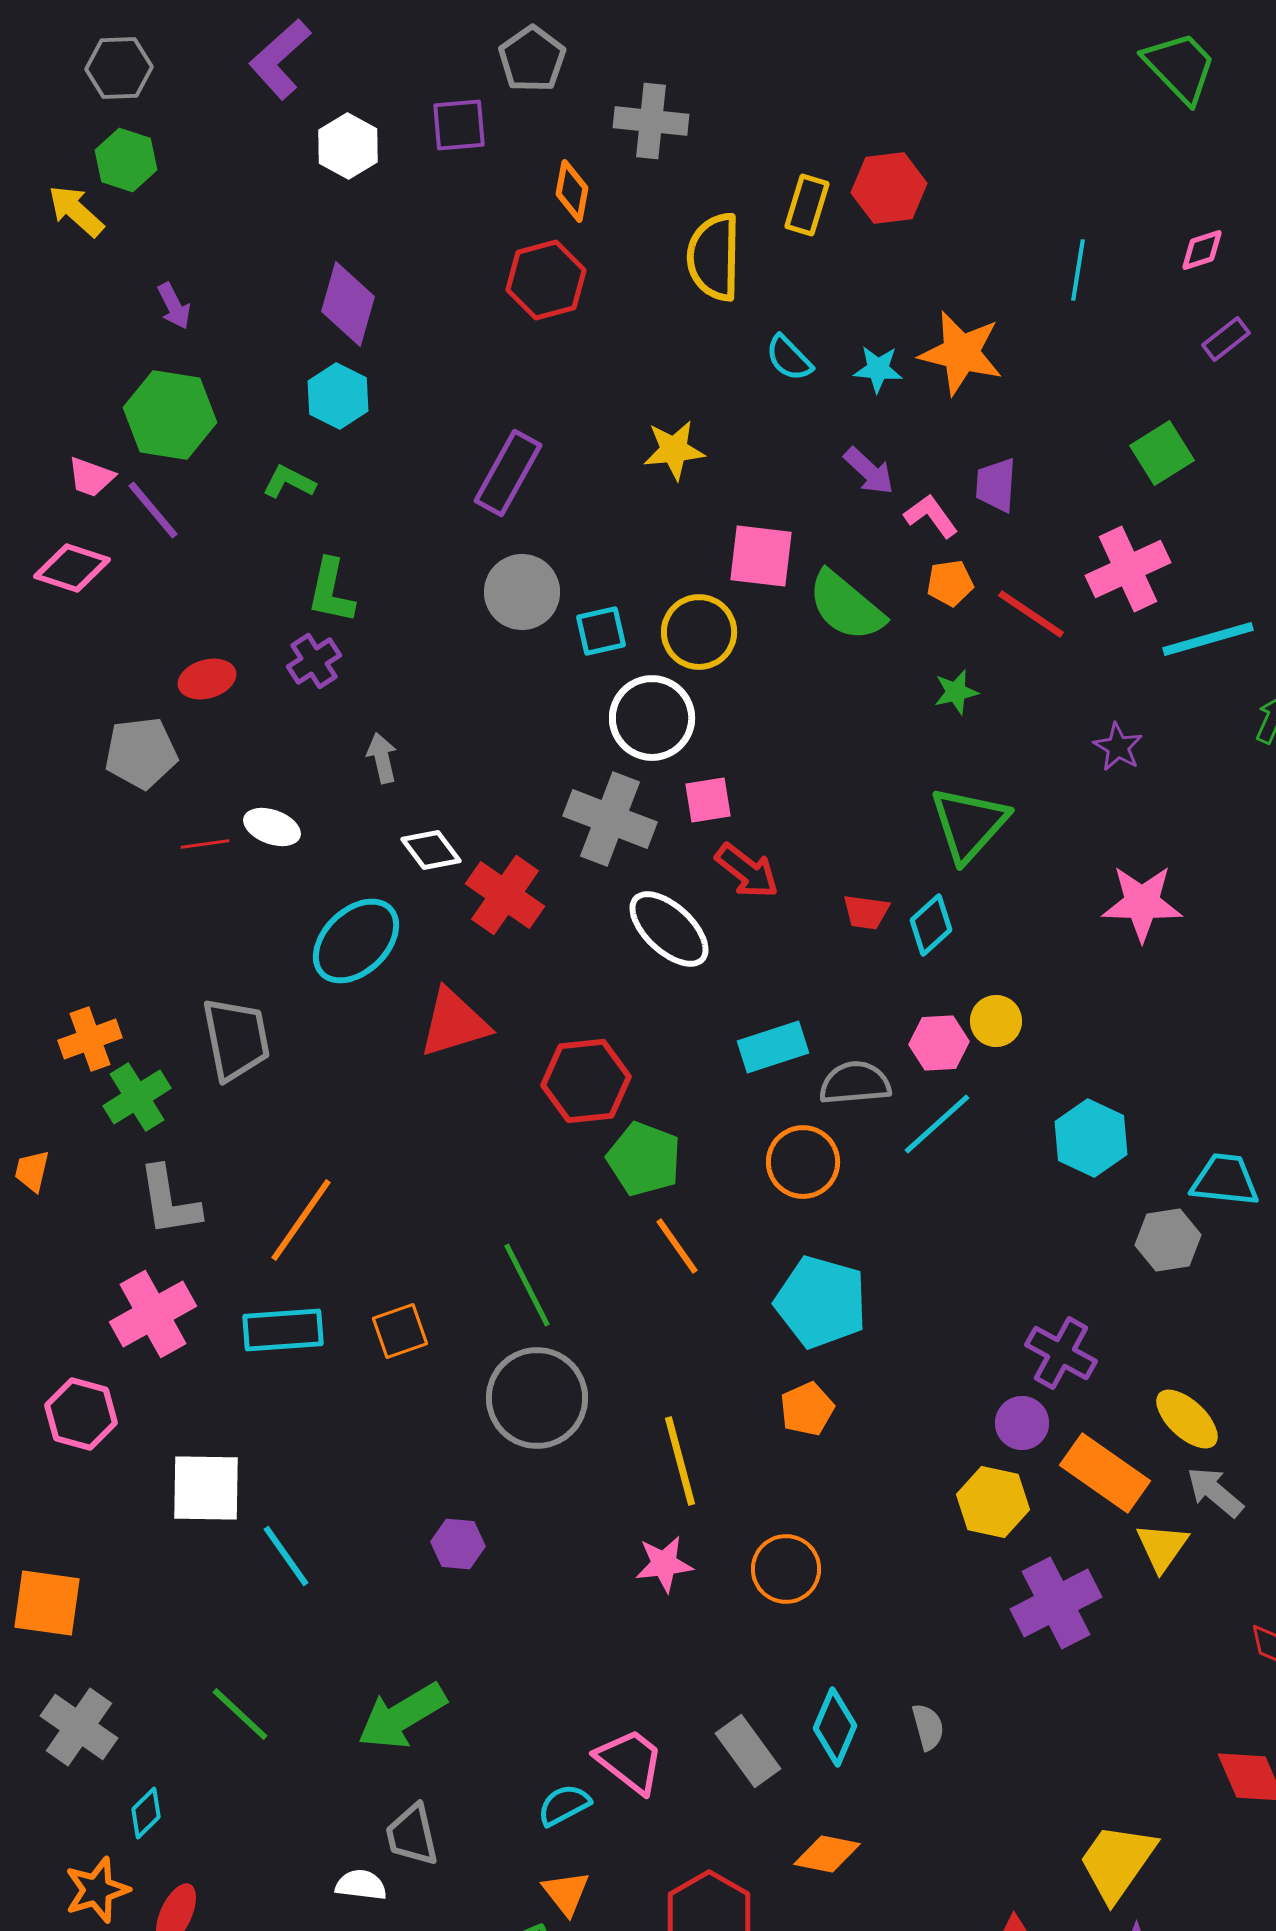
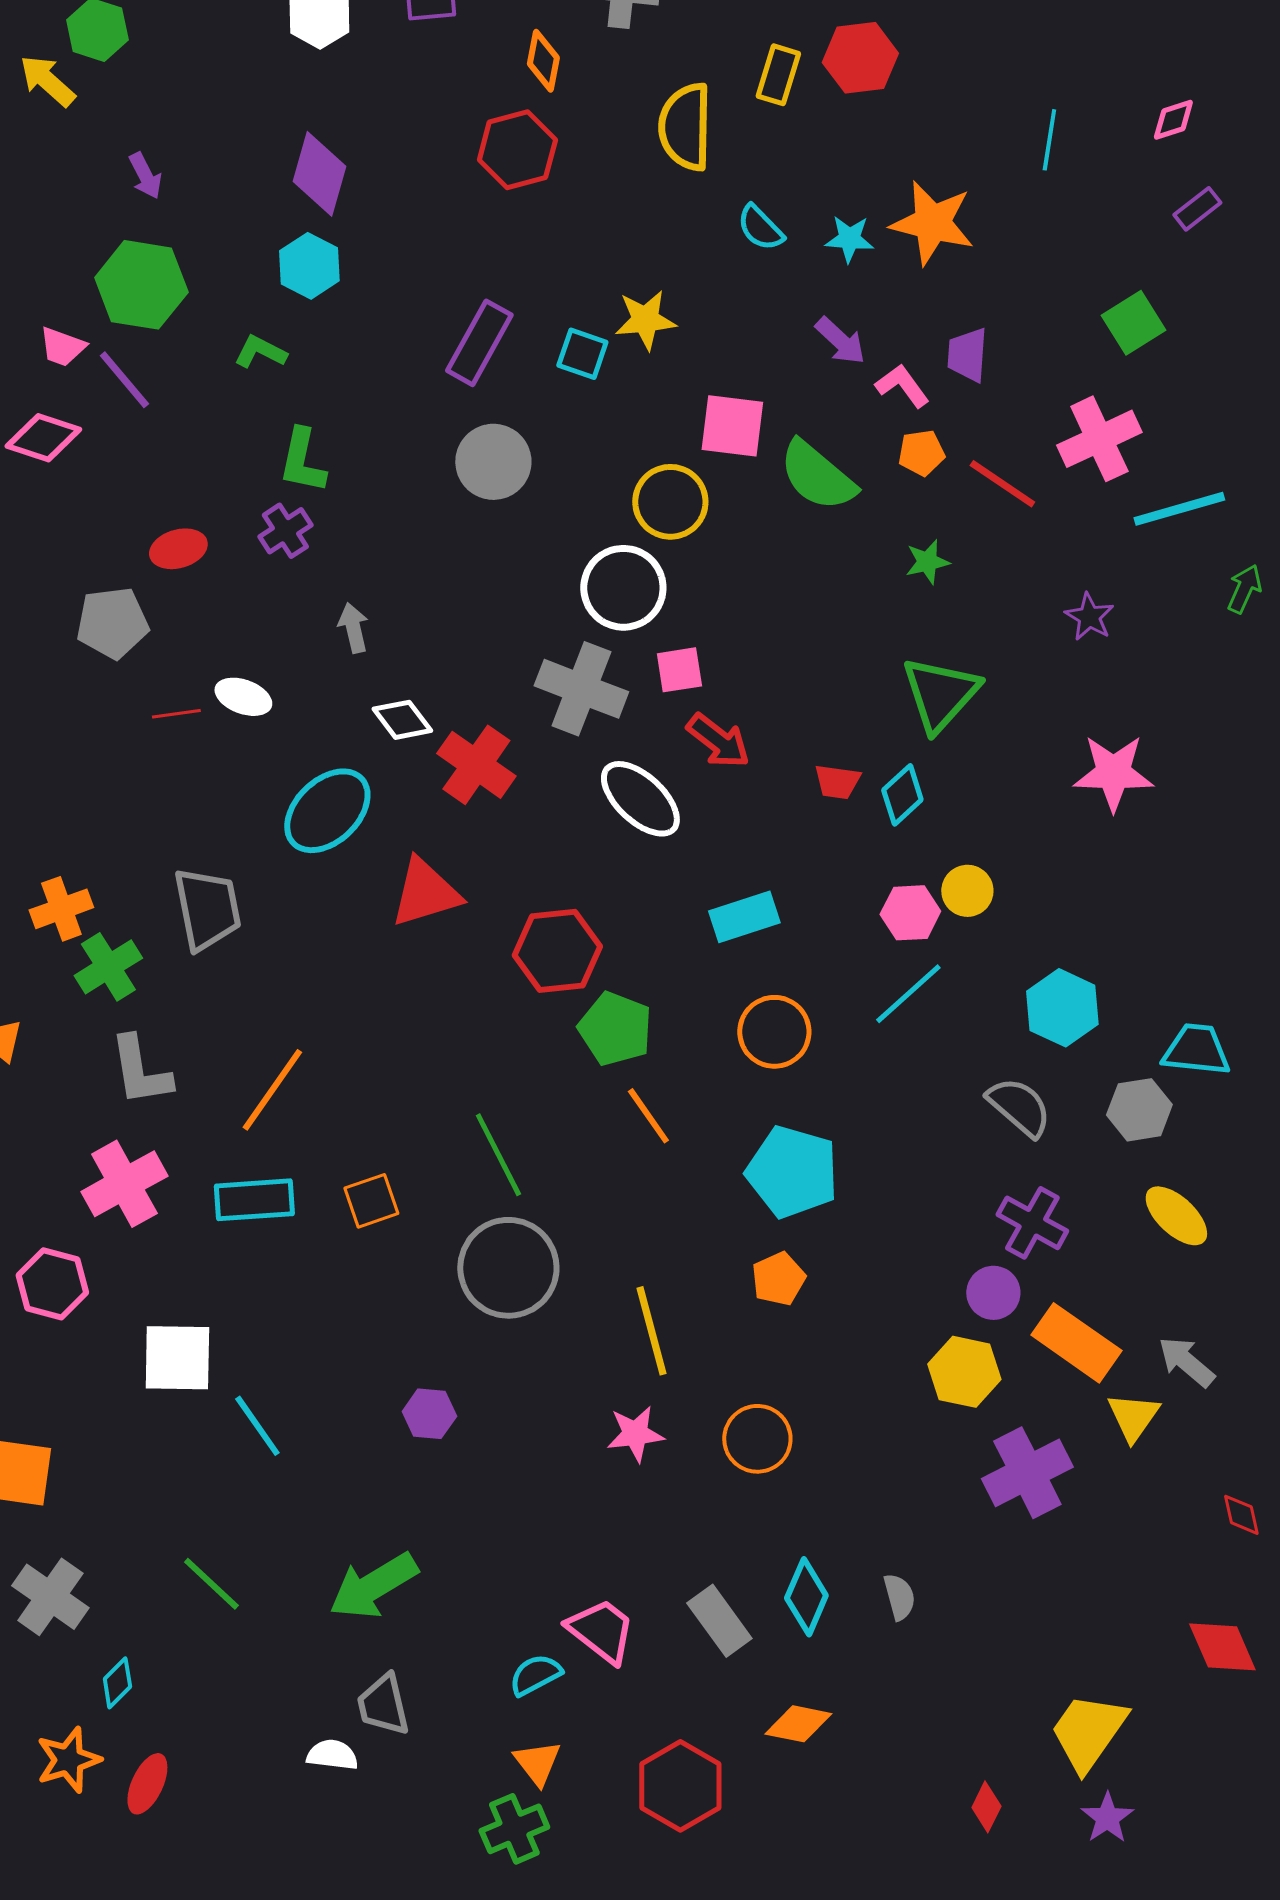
cyan square: (601, 631) -> (582, 354), moved, turned 32
gray semicircle: (855, 1083) -> (1019, 1107), moved, turned 46
yellow ellipse: (1187, 1419) -> (1176, 1216), moved

